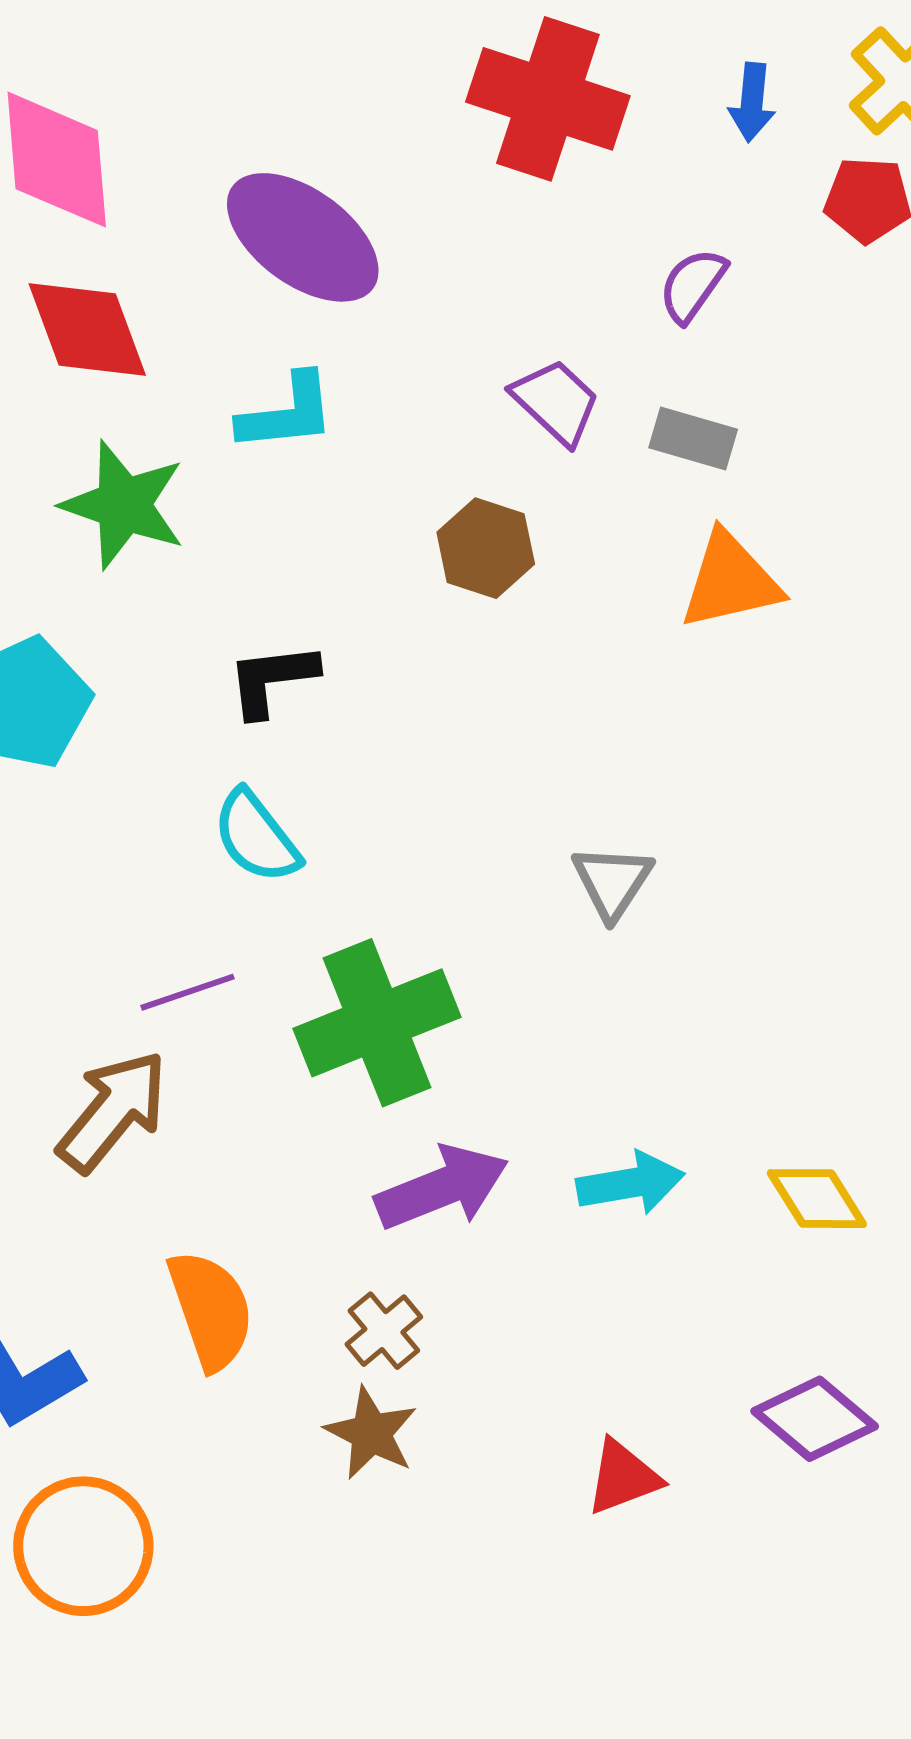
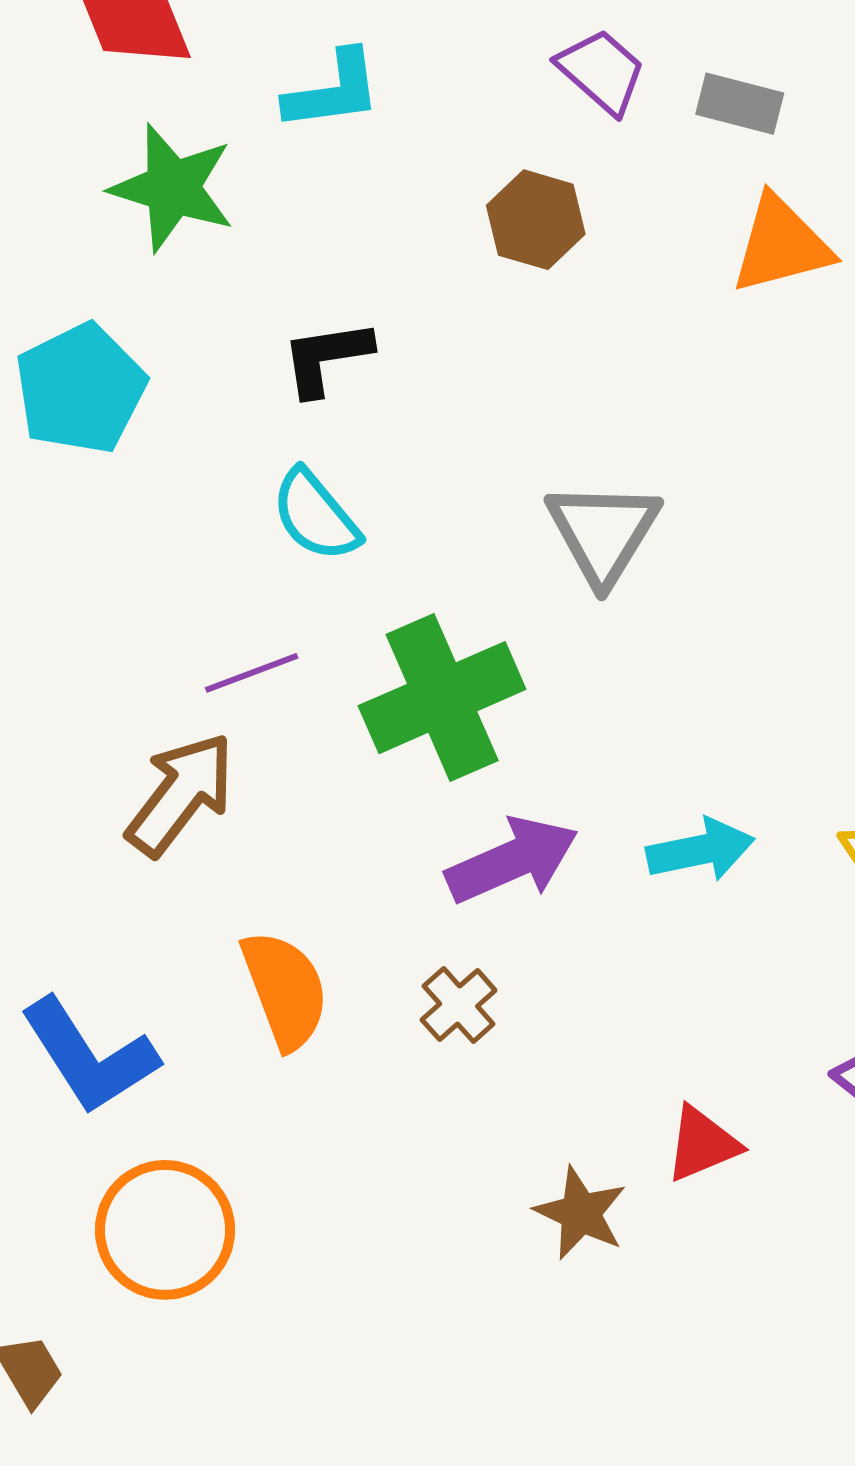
gray triangle: (612, 882) -> (603, 532), moved, size x1.4
brown star: (371, 1433) -> (581, 1213), moved

